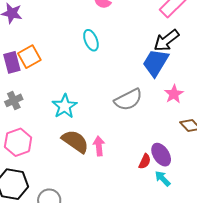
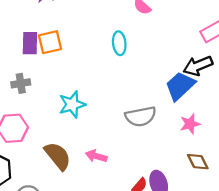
brown semicircle: (75, 141) -> (58, 156), moved
pink arrow: (99, 146) -> (96, 156), turned -84

